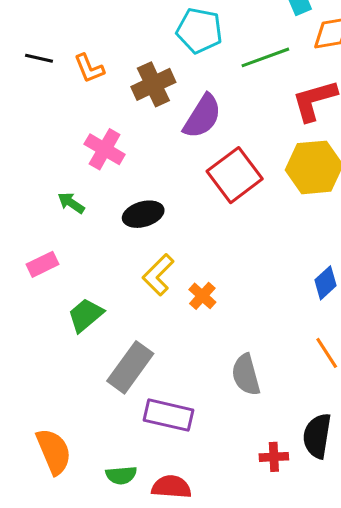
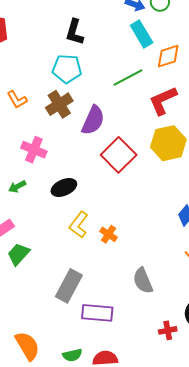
cyan pentagon: (199, 31) -> (67, 69), moved
green arrow: (71, 203) -> (17, 187), turned -54
green trapezoid: (86, 315) -> (18, 254), moved

